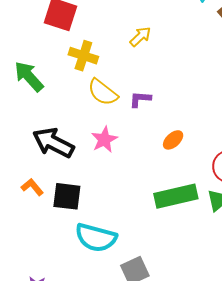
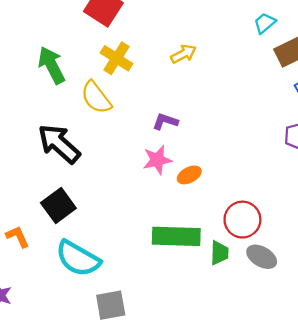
yellow semicircle: (103, 92) -> (96, 97), moved
pink star: (104, 140) -> (157, 160), moved
orange L-shape: (32, 187) -> (18, 237), moved
black square: (67, 196) -> (58, 206), turned 32

